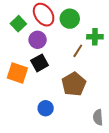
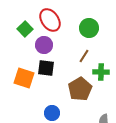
green circle: (70, 19) -> (89, 28), moved
green cross: (95, 37) -> (101, 72), moved
black square: (40, 63) -> (46, 68), turned 36

